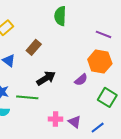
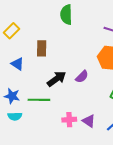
brown rectangle: (34, 47) -> (42, 48), turned -35
purple semicircle: (81, 80) -> (82, 77), moved

